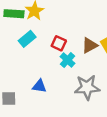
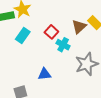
red square: (59, 43) -> (51, 32), turned 32

